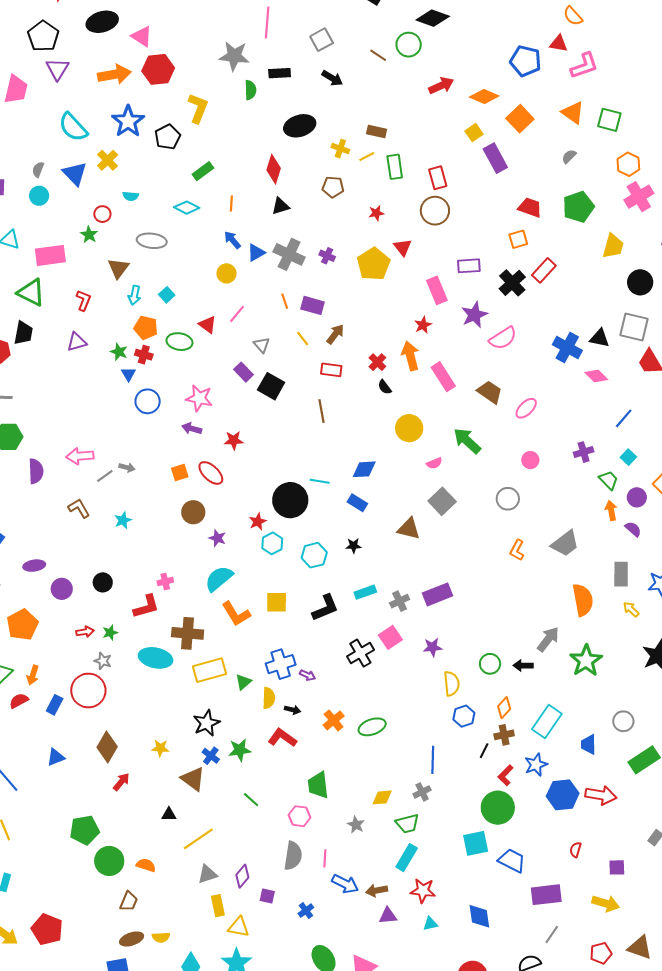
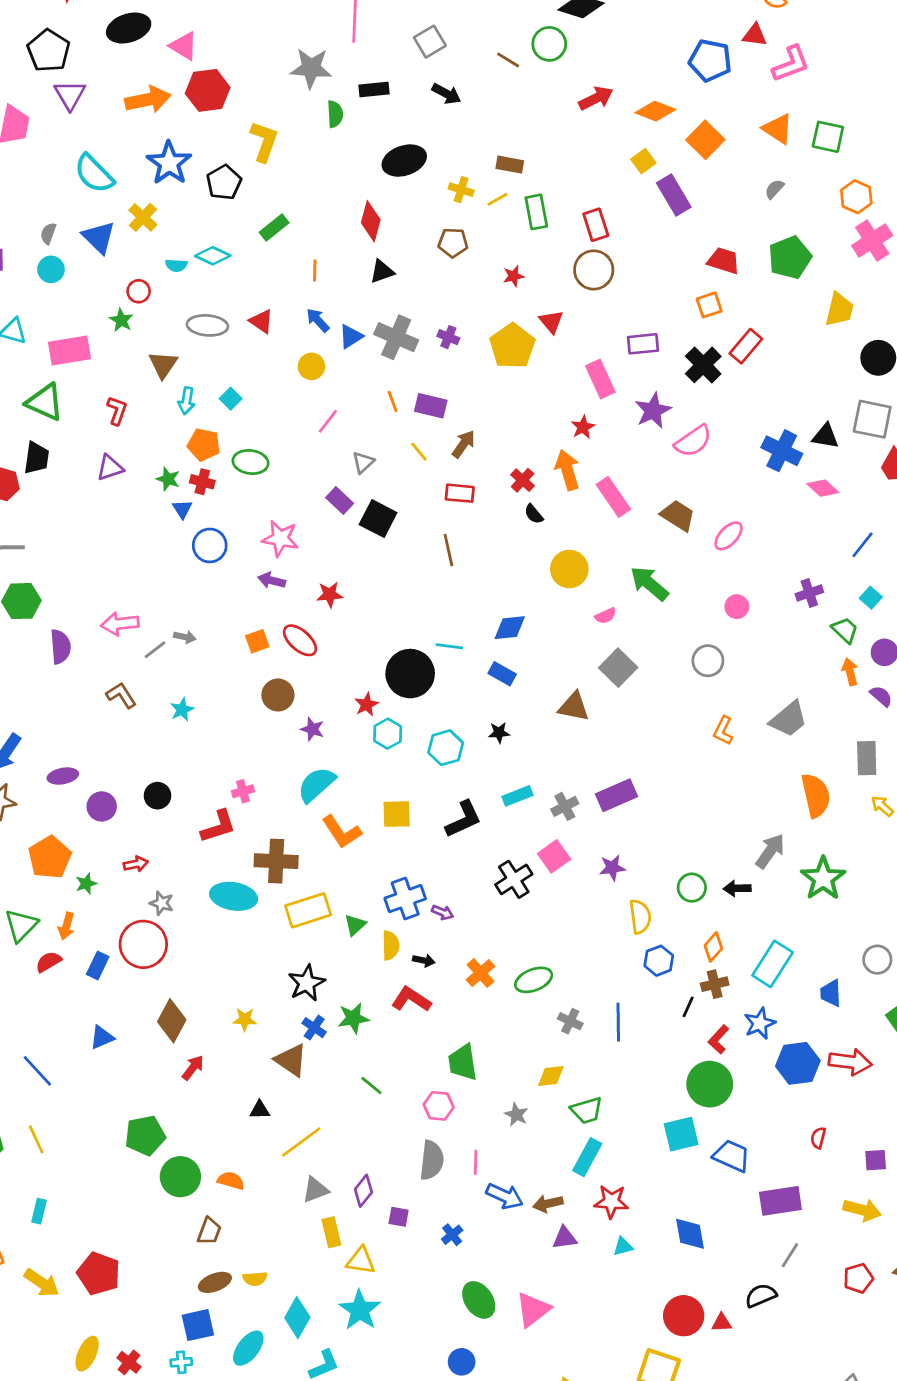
cyan diamond: (187, 208) -> (213, 256), moved
red triangle: (208, 325) -> (261, 321), moved
gray triangle: (262, 345) -> (363, 462), turned 30
green star: (110, 633) -> (86, 884), moved
gray cross: (422, 792) -> (570, 1021), moved, turned -36

